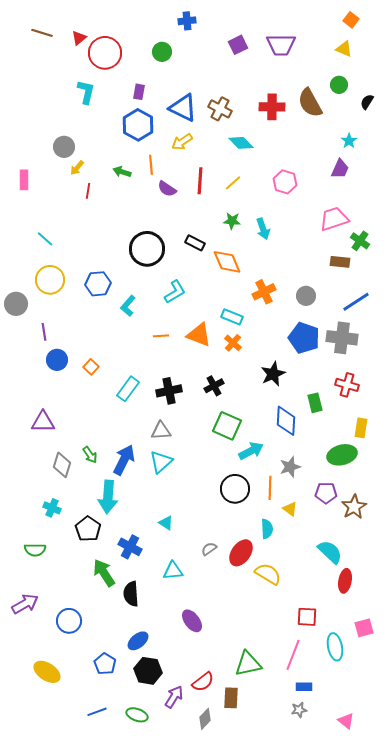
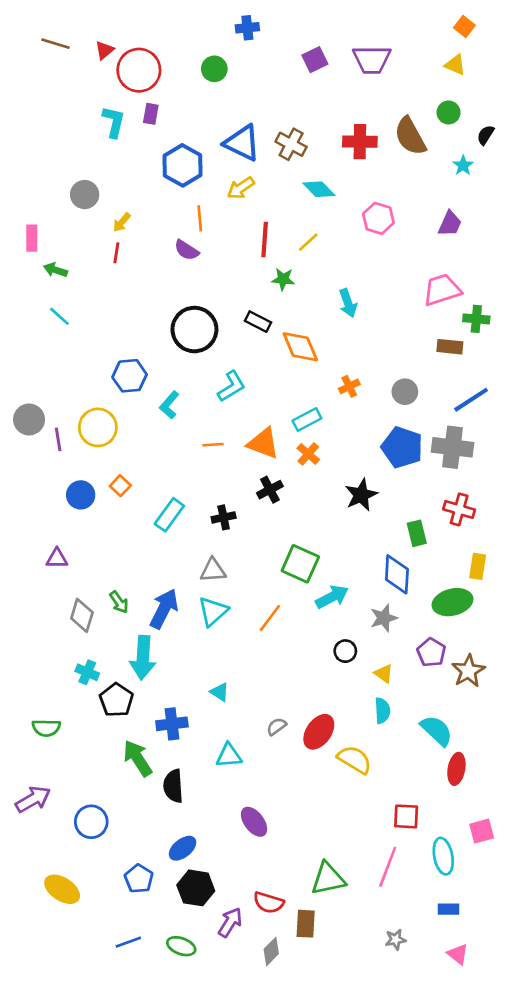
purple rectangle: (139, 92) -> (151, 114), moved
cyan star: (349, 141) -> (463, 165), moved
yellow arrow: (77, 168) -> (122, 222), moved
green arrow: (122, 172) -> (56, 270), moved
pink hexagon: (285, 182) -> (378, 218), moved
purple semicircle: (167, 189) -> (187, 250), moved
green star: (232, 221) -> (283, 279), moved
green cross: (360, 241) -> (476, 319), turned -30
yellow circle: (50, 280) -> (98, 427), moved
orange cross: (264, 292) -> (349, 386), size x0.7
gray circle: (16, 304) -> (29, 419), moved
cyan rectangle: (232, 317) -> (307, 419), turned -50
blue circle: (57, 360) -> (81, 495), moved
black cross: (214, 386) -> (270, 490), moved
black cross: (169, 391) -> (224, 517), size x0.7
blue diamond: (286, 421) -> (397, 574), moved
purple triangle: (43, 422) -> (57, 558), size x0.7
orange line: (270, 488) -> (270, 618), moved, turned 35
black circle: (235, 489) -> (345, 651), moved, size x0.6
purple pentagon: (326, 493) -> (431, 652), turned 30
cyan cross: (52, 508) -> (87, 672), moved
cyan semicircle: (267, 529) -> (382, 711), moved
blue cross: (130, 547) -> (172, 724), turned -35
red semicircle: (203, 682) -> (269, 902), turned 55
blue rectangle: (304, 687) -> (449, 909), moved

